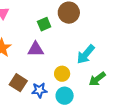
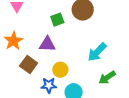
yellow circle: (62, 74) -> (60, 70), moved
brown square: (18, 83) -> (29, 64), moved

